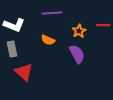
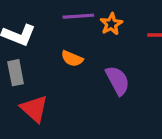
orange star: (79, 31) -> (111, 24), moved

